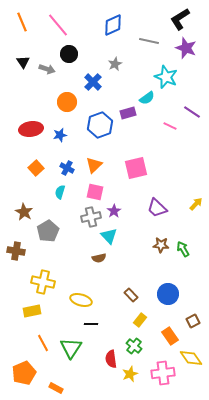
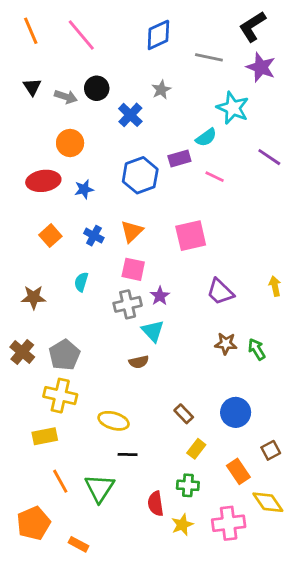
black circle: (69, 54) -> (97, 88), moved
orange circle: (67, 102) -> (70, 143), moved
pink line: (170, 126) -> (215, 177), moved
cyan semicircle: (60, 192) -> (81, 282), moved
yellow arrow: (196, 204) -> (275, 286), turned -56
brown star: (24, 212) -> (34, 297), turned -30
gray pentagon: (48, 231) -> (64, 355), moved
brown cross: (16, 251) -> (22, 352), turned 30
green cross: (134, 346) -> (188, 485), turned -35

